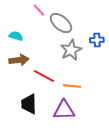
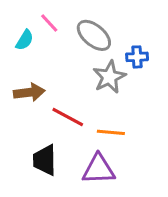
pink line: (39, 10) -> (49, 23), moved
cyan semicircle: (16, 36) -> (25, 40), moved, turned 104
blue cross: (97, 40) -> (137, 57), moved

